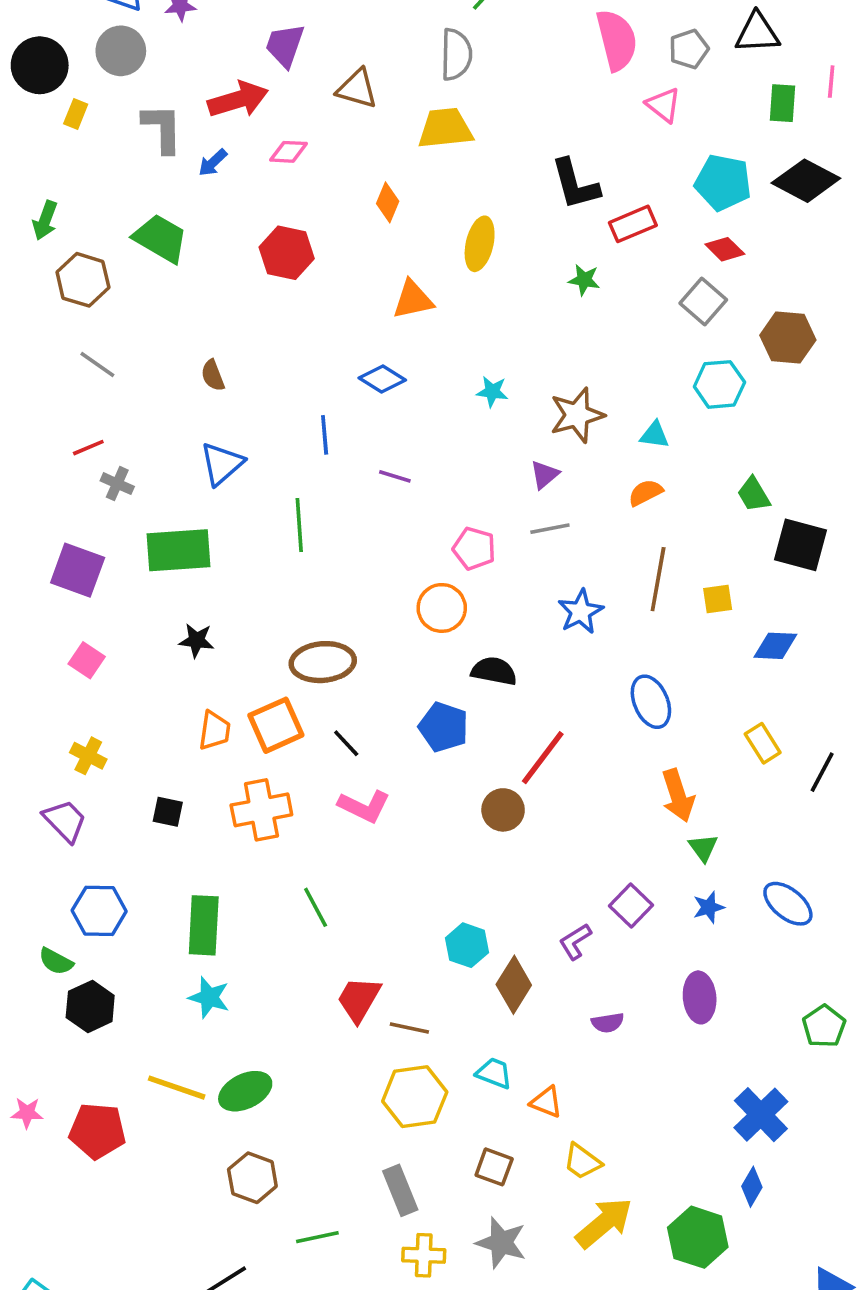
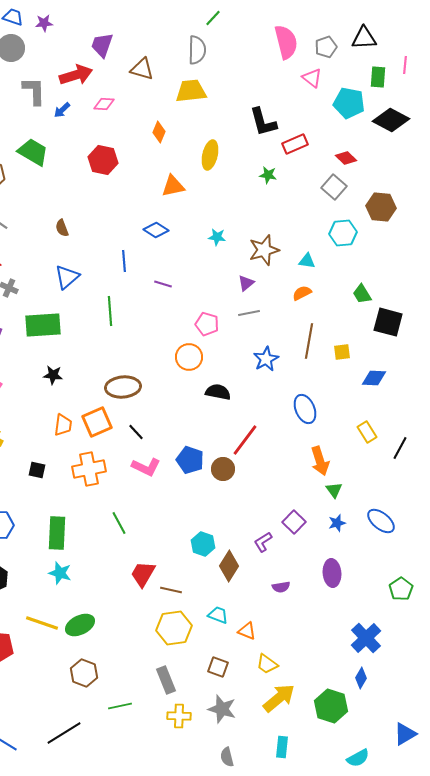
cyan pentagon: (723, 182) -> (349, 103), moved
blue pentagon: (444, 727) -> (190, 460), moved

